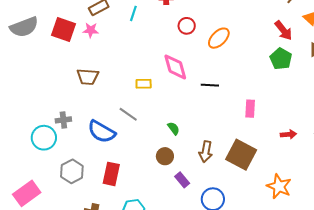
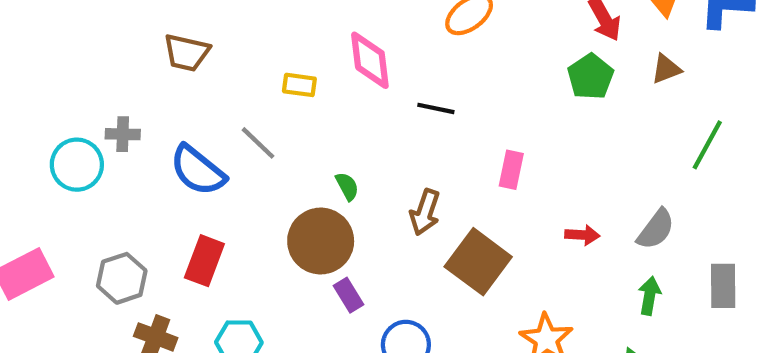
brown arrow: (206, 152) -> (425, 212), moved
brown circle: (165, 156) -> (321, 241), size x1.8
gray hexagon: (72, 171) -> (122, 278), moved

